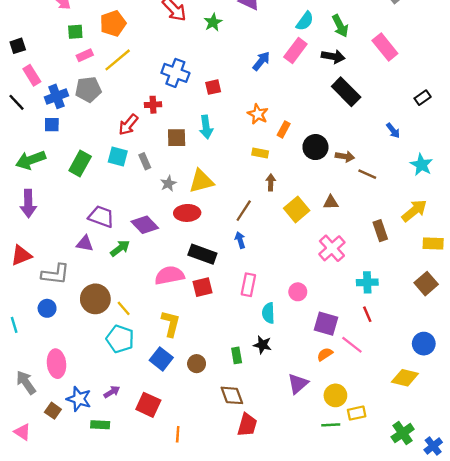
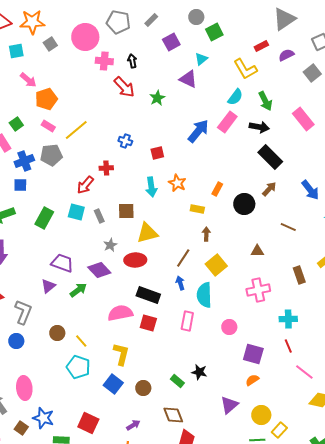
orange pentagon: (113, 23) -> (46, 99), moved
green square: (75, 32) -> (16, 124), moved, turned -32
pink rectangle: (85, 55) -> (48, 126), turned 56
blue arrow: (261, 61) -> (198, 131), size x1.4
blue cross: (175, 73) -> (125, 141), size x0.6
orange star: (258, 114) -> (177, 183), moved
blue arrow: (393, 131) -> (310, 190), size x1.5
brown square: (177, 138) -> (126, 211), moved
brown arrow: (345, 156) -> (269, 189), moved, turned -56
gray star: (168, 184) -> (110, 245), moved
yellow square: (297, 209) -> (216, 265), moved
purple triangle: (85, 244) -> (48, 286), turned -49
pink cross: (332, 248) -> (258, 290), turned 30
gray L-shape: (55, 274) -> (23, 312), turned -75
red square: (202, 287) -> (148, 323), turned 30
brown circle: (95, 299) -> (57, 333), size x0.6
cyan semicircle: (268, 313) -> (204, 295), moved, size x1.4
pink line: (352, 345) -> (304, 372), moved
green rectangle: (237, 355) -> (177, 381), turned -40
purple arrow: (112, 392) -> (133, 425), moved
red square: (148, 405) -> (88, 423), moved
yellow rectangle: (357, 413) -> (279, 430), turned -35

